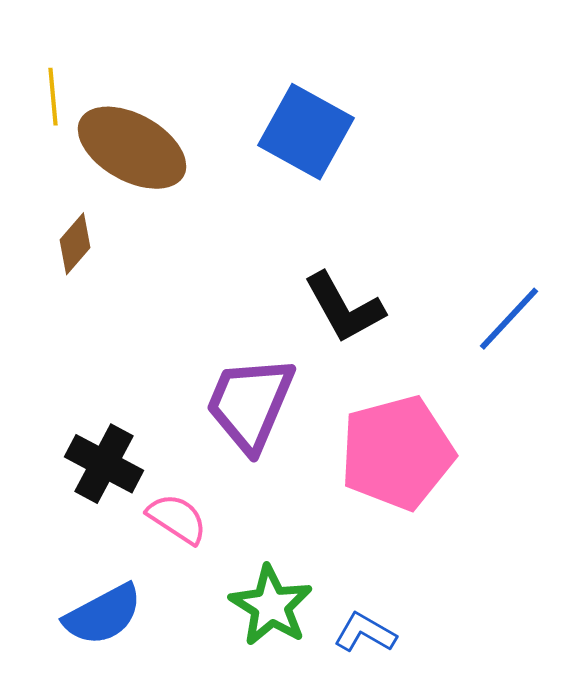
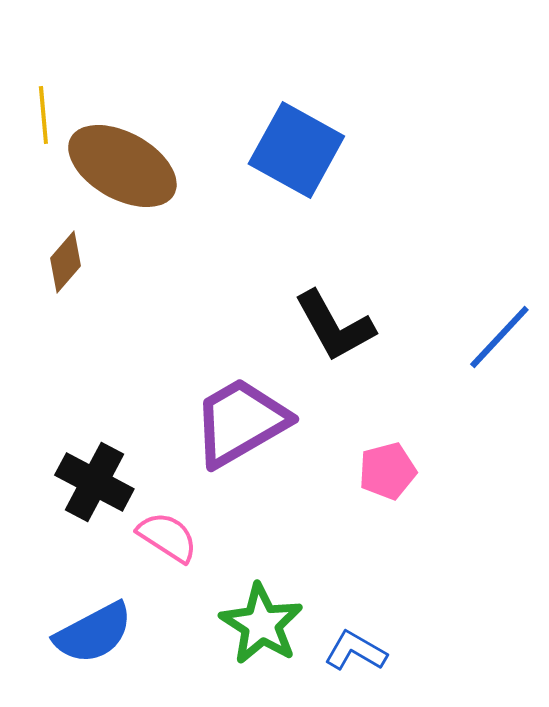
purple trapezoid: (250, 404) -> (240, 422), turned 37
pink pentagon: (397, 453) -> (387, 471), size x0.5

